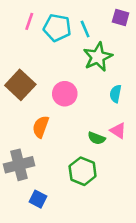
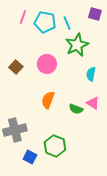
brown square: (20, 85) -> (16, 67), size x0.6
pink circle: (65, 94) -> (47, 64), moved
orange semicircle: (41, 127) -> (48, 100), moved
green hexagon: (83, 171) -> (55, 146), moved

